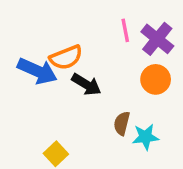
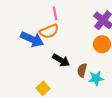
pink line: (125, 30) -> (55, 13), moved
black arrow: (86, 84) -> (61, 60), moved

